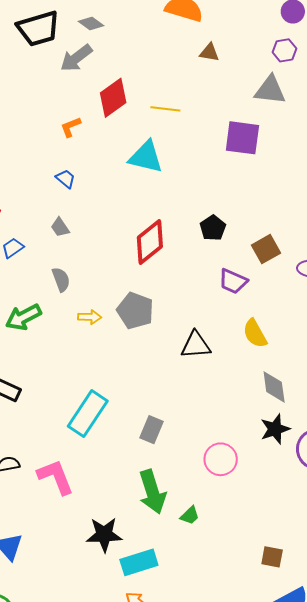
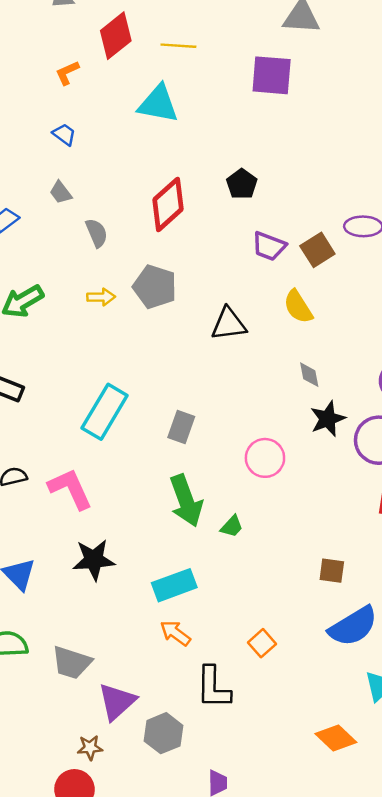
brown square: (266, 249) -> (317, 250), moved
gray semicircle: (61, 280) -> (97, 233), moved
gray diamond: (274, 387) -> (309, 375), moved, size x0.7
black star: (104, 535) -> (94, 560), moved

